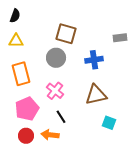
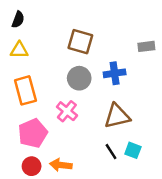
gray circle: (56, 58) -> (79, 78), moved
black line: (61, 117) -> (111, 152), moved

